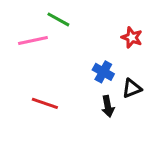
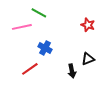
blue cross: (103, 72) -> (45, 48), moved
red line: (45, 103) -> (30, 69), turned -54

